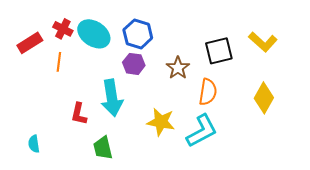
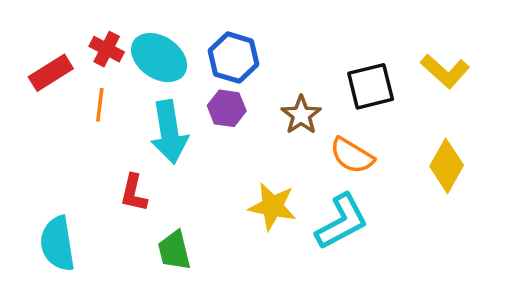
orange semicircle: (208, 92) -> (352, 156), turned 112
cyan arrow: (112, 98) -> (169, 132), moved
cyan semicircle: (34, 144) -> (58, 244), size x1.8

